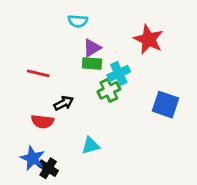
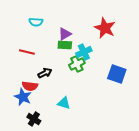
cyan semicircle: (78, 21) -> (36, 22), moved
cyan triangle: (91, 146) -> (64, 103), turned 32
blue star: (33, 158) -> (23, 97), moved

